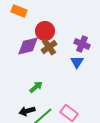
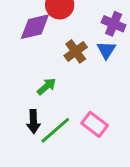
brown cross: (49, 47) -> (76, 51), moved
black arrow: (27, 111) -> (33, 121), turned -77

